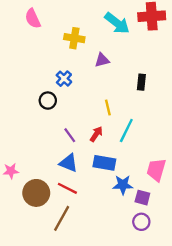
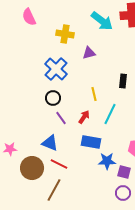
blue cross: (64, 79) -> (56, 69), size x1.6
black rectangle: (141, 82) -> (123, 81), moved
black circle: (48, 101) -> (53, 98), moved
blue triangle: (69, 163) -> (50, 143), moved

